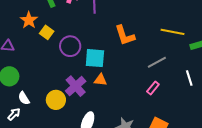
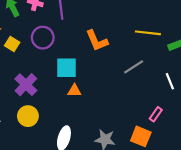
purple circle: (70, 46) -> (43, 38), moved
purple cross: (76, 86) -> (26, 85), moved
pink rectangle: (153, 88) -> (156, 114), moved

